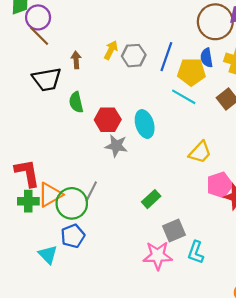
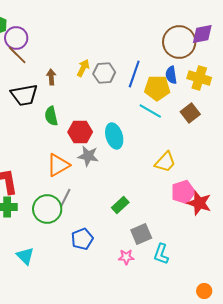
orange triangle: (50, 195) -> (58, 165), moved
blue pentagon: (73, 236) -> (82, 239), moved
pink star: (158, 256) -> (126, 257), size x0.6

